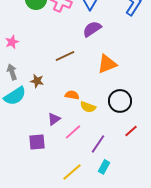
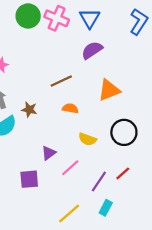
orange semicircle: (72, 95) -> (70, 108), moved
red line: (131, 131) -> (123, 173), moved

